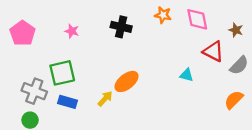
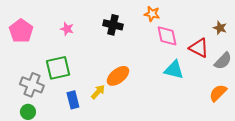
pink diamond: (197, 19) -> (167, 36), moved
cyan triangle: (187, 75) -> (174, 70), size x1.5
blue rectangle: (68, 102) -> (73, 100), moved, turned 60

